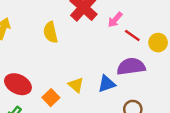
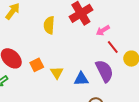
purple semicircle: (131, 66) -> (104, 71), turned 55
orange square: (51, 98) -> (37, 65), moved

